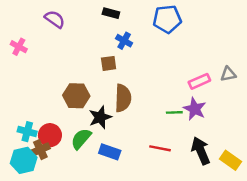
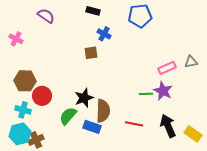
brown hexagon: (76, 96) -> (25, 81), moved
brown semicircle: (123, 98) -> (103, 111), moved
red circle: (50, 135) -> (42, 96), moved
brown cross: (40, 150) -> (36, 140), moved

